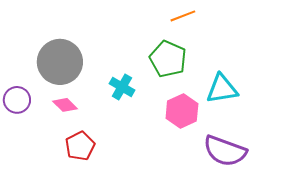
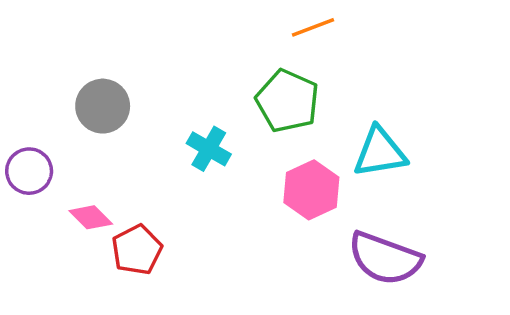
gray circle: (60, 62) -> (103, 106), size x0.7
pink diamond: (65, 105) -> (91, 217), moved

